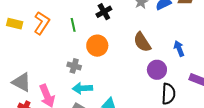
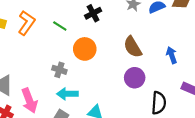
green line: (73, 25) -> (60, 26), turned -48
purple circle: (157, 70) -> (135, 78), moved

